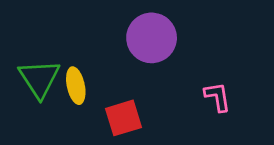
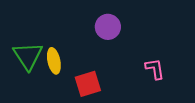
purple circle: (152, 38) -> (108, 27), size x0.7

